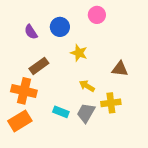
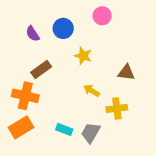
cyan rectangle: (61, 112) -> (64, 129), moved
gray trapezoid: (86, 113) -> (91, 133), moved

